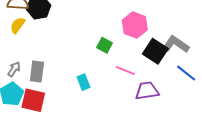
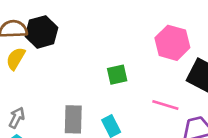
green square: (105, 45) -> (117, 75), moved, turned -35
gray rectangle: (37, 71) -> (73, 119), moved

